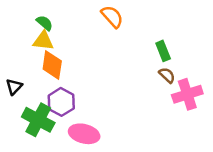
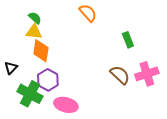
brown semicircle: (167, 75) -> (120, 75), moved, size x1.5

